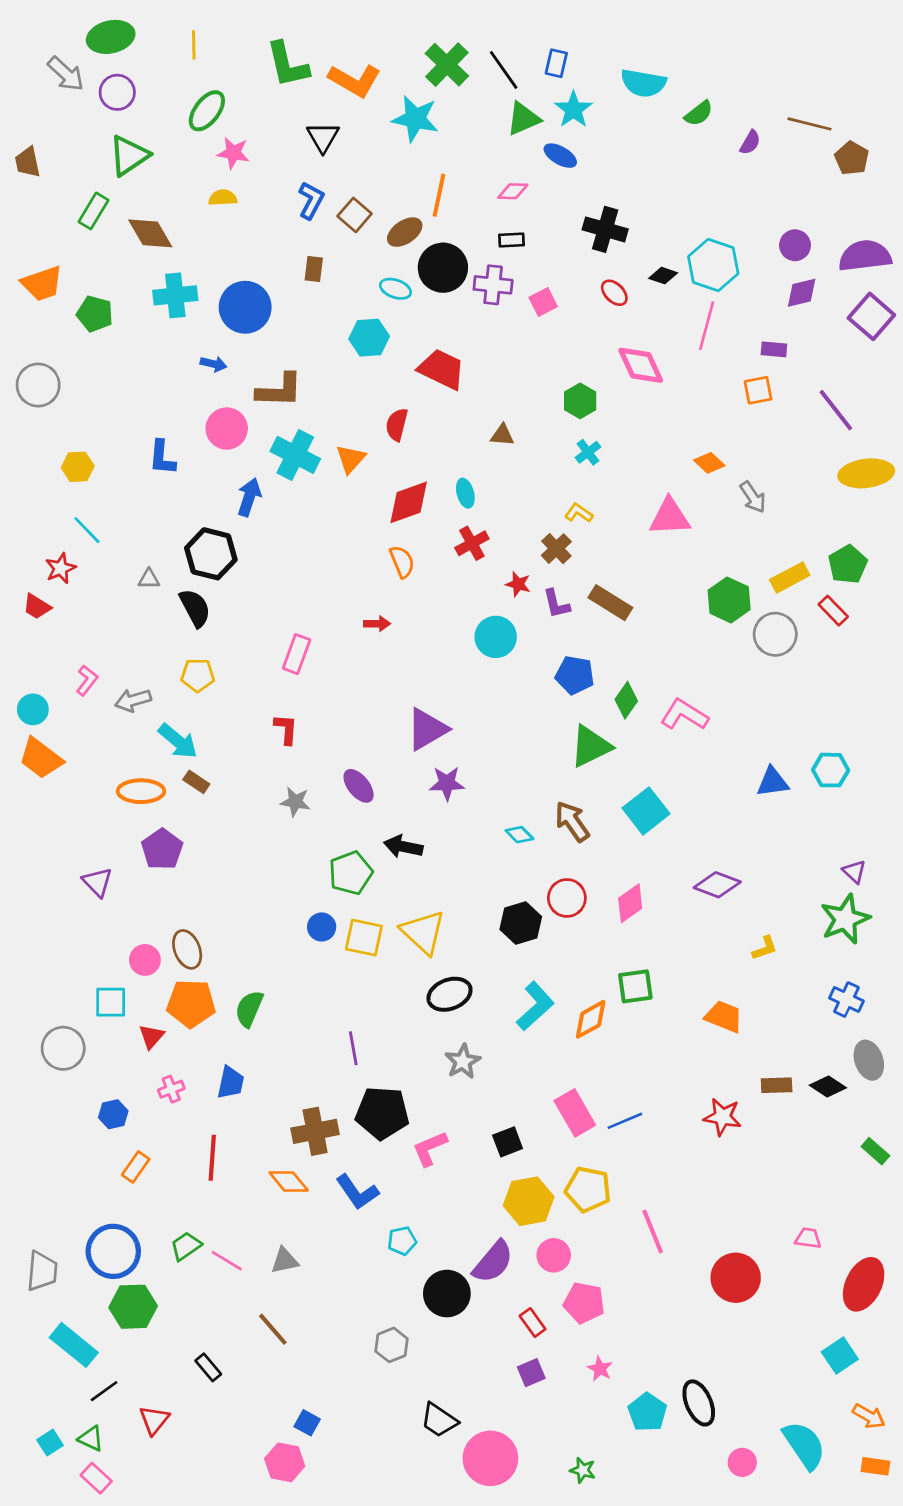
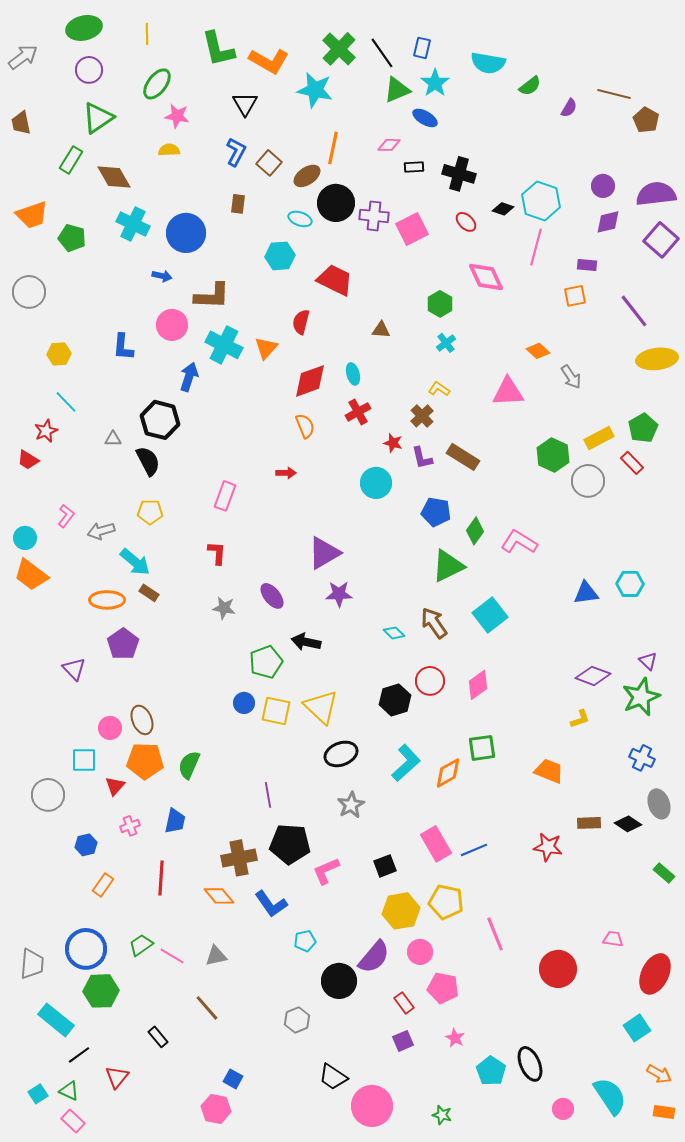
gray arrow: (66, 74) -> (23, 57), moved, turned -80
black rectangle: (511, 240) -> (414, 167), moved
cyan cross: (175, 295) -> (133, 224), turned 32
pink square: (543, 302) -> (412, 229), size x1.5
purple diamond: (717, 885) -> (593, 676), moved

